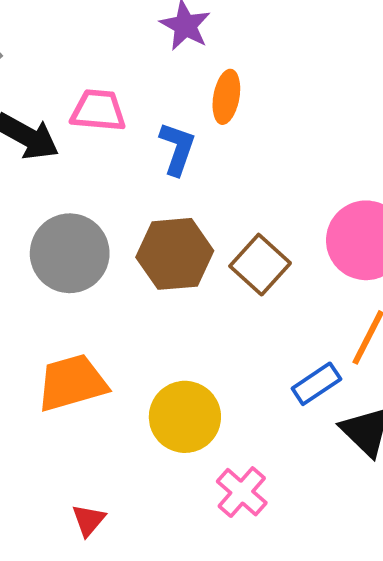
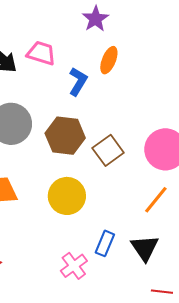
blue rectangle: (316, 384) -> (105, 243), moved, turned -45
yellow circle: (185, 417) -> (67, 196), moved

